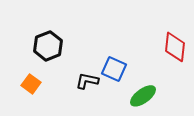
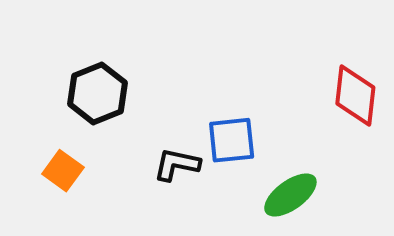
blue square: (114, 69) -> (232, 140), turned -30

